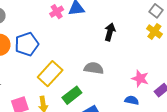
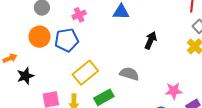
pink cross: (57, 12) -> (79, 15), moved
pink star: (140, 79) -> (174, 91), turned -30

